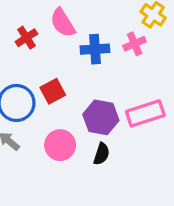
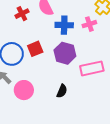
purple hexagon: (101, 117) -> (65, 53), moved
pink circle: (60, 145) -> (24, 90), moved

